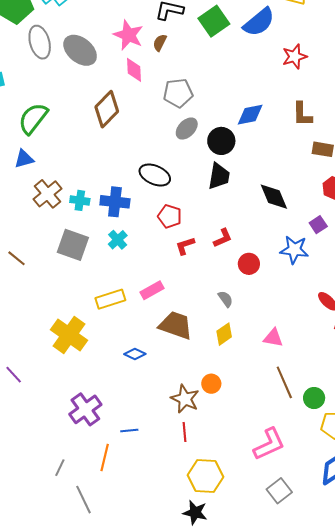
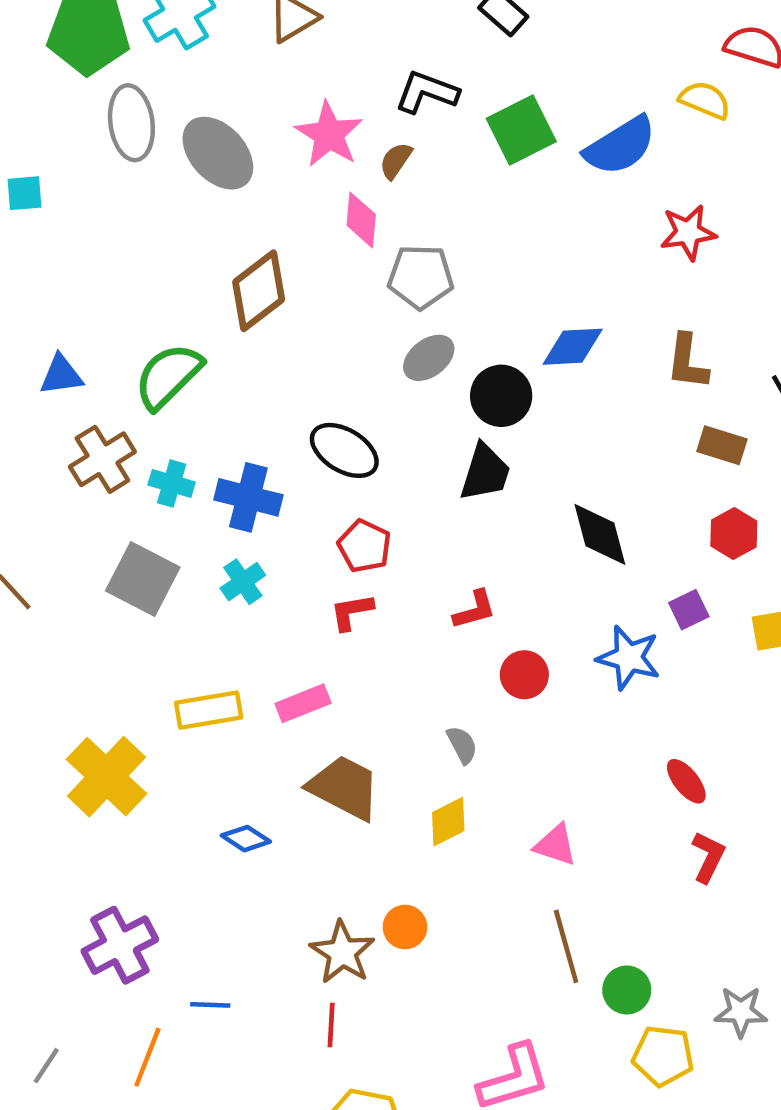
pink diamond: (134, 70) -> (361, 220), moved
green semicircle: (33, 118) -> (168, 376), moved
red L-shape: (185, 246) -> (352, 612), moved

